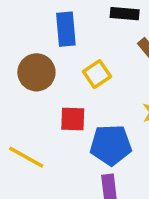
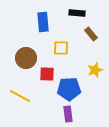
brown circle: (36, 72) -> (26, 58), moved
yellow square: (97, 74) -> (61, 48), turned 35

